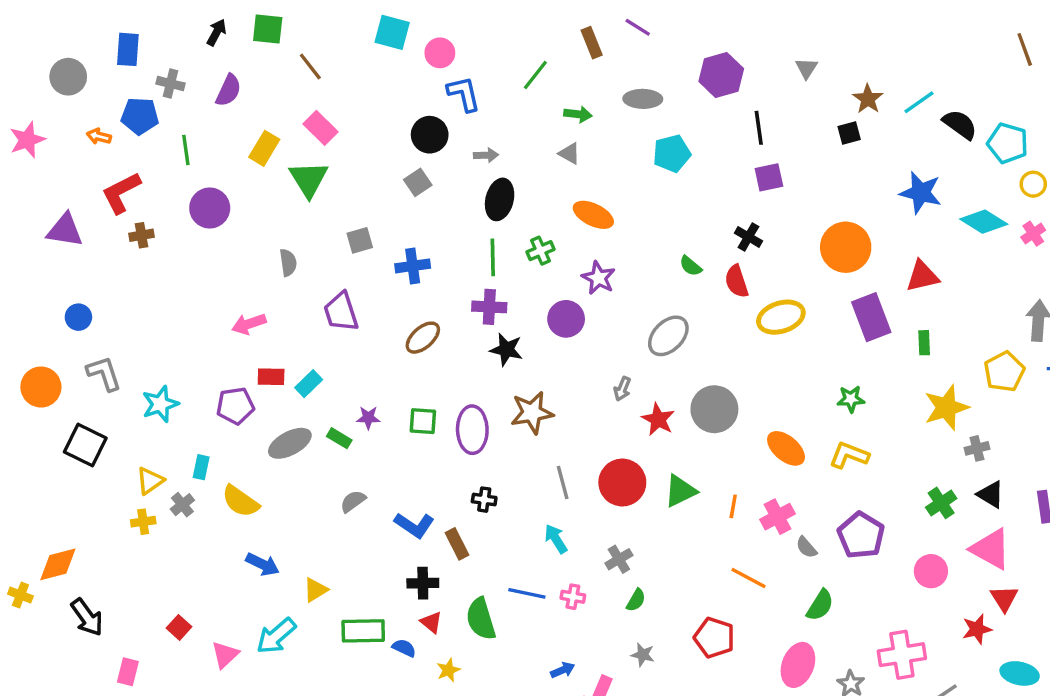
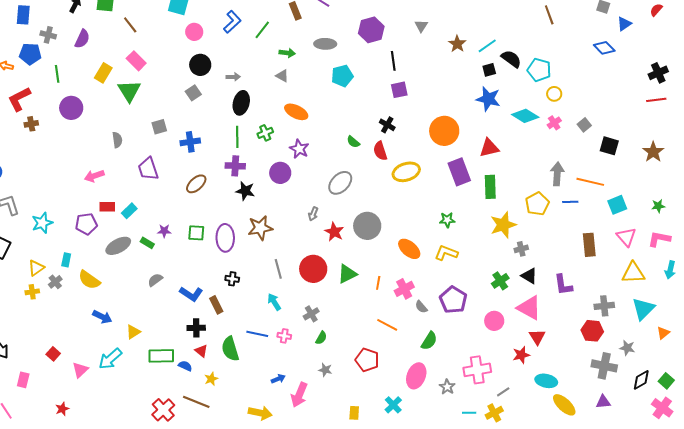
pink circle: (440, 53) -> (194, 32), moved
blue L-shape: (464, 94) -> (232, 22), moved, turned 60
black square: (849, 133) -> (489, 70), moved
green rectangle: (924, 343) -> (490, 187), size x1.6

